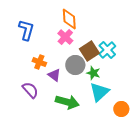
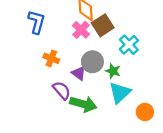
brown square: (89, 51) -> (103, 25), moved
purple triangle: (54, 75) -> (79, 73), moved
purple semicircle: (30, 90) -> (62, 90), moved

